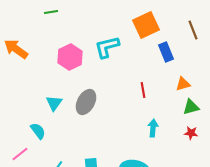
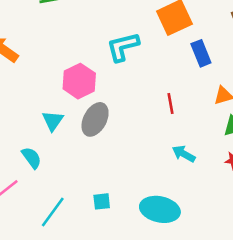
pink hexagon: (70, 57) -> (79, 81), moved
cyan arrow: (153, 128) -> (184, 154), turned -66

